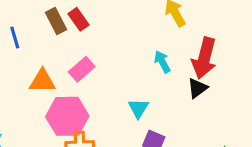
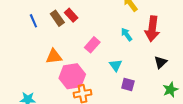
blue line: (15, 38) -> (33, 21), moved
pink rectangle: (82, 69) -> (92, 45), moved
black triangle: (197, 88) -> (161, 62), moved

